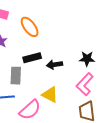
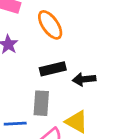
gray rectangle: (16, 76) -> (41, 103), moved

